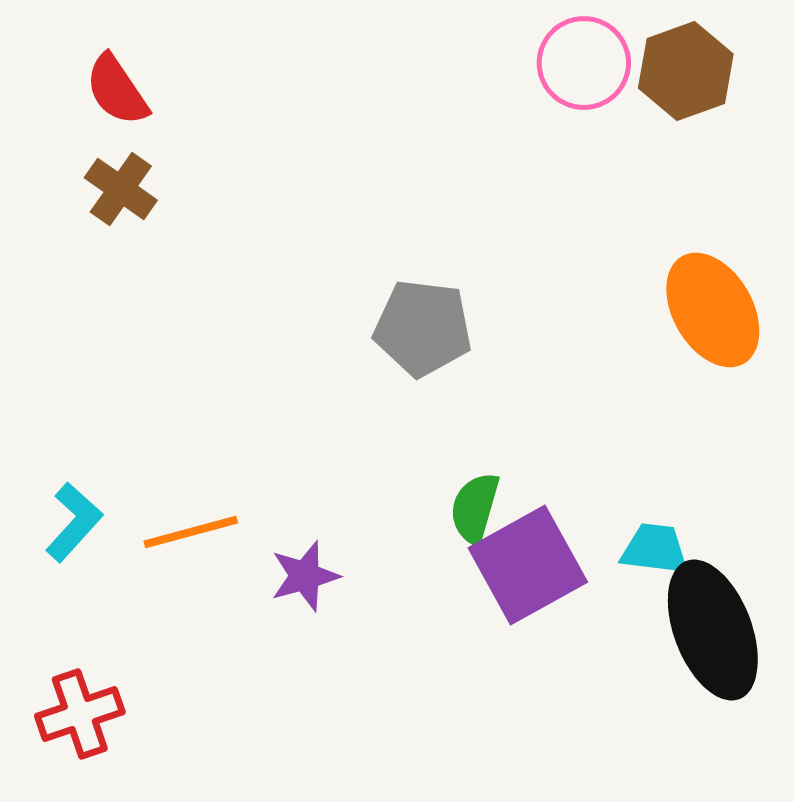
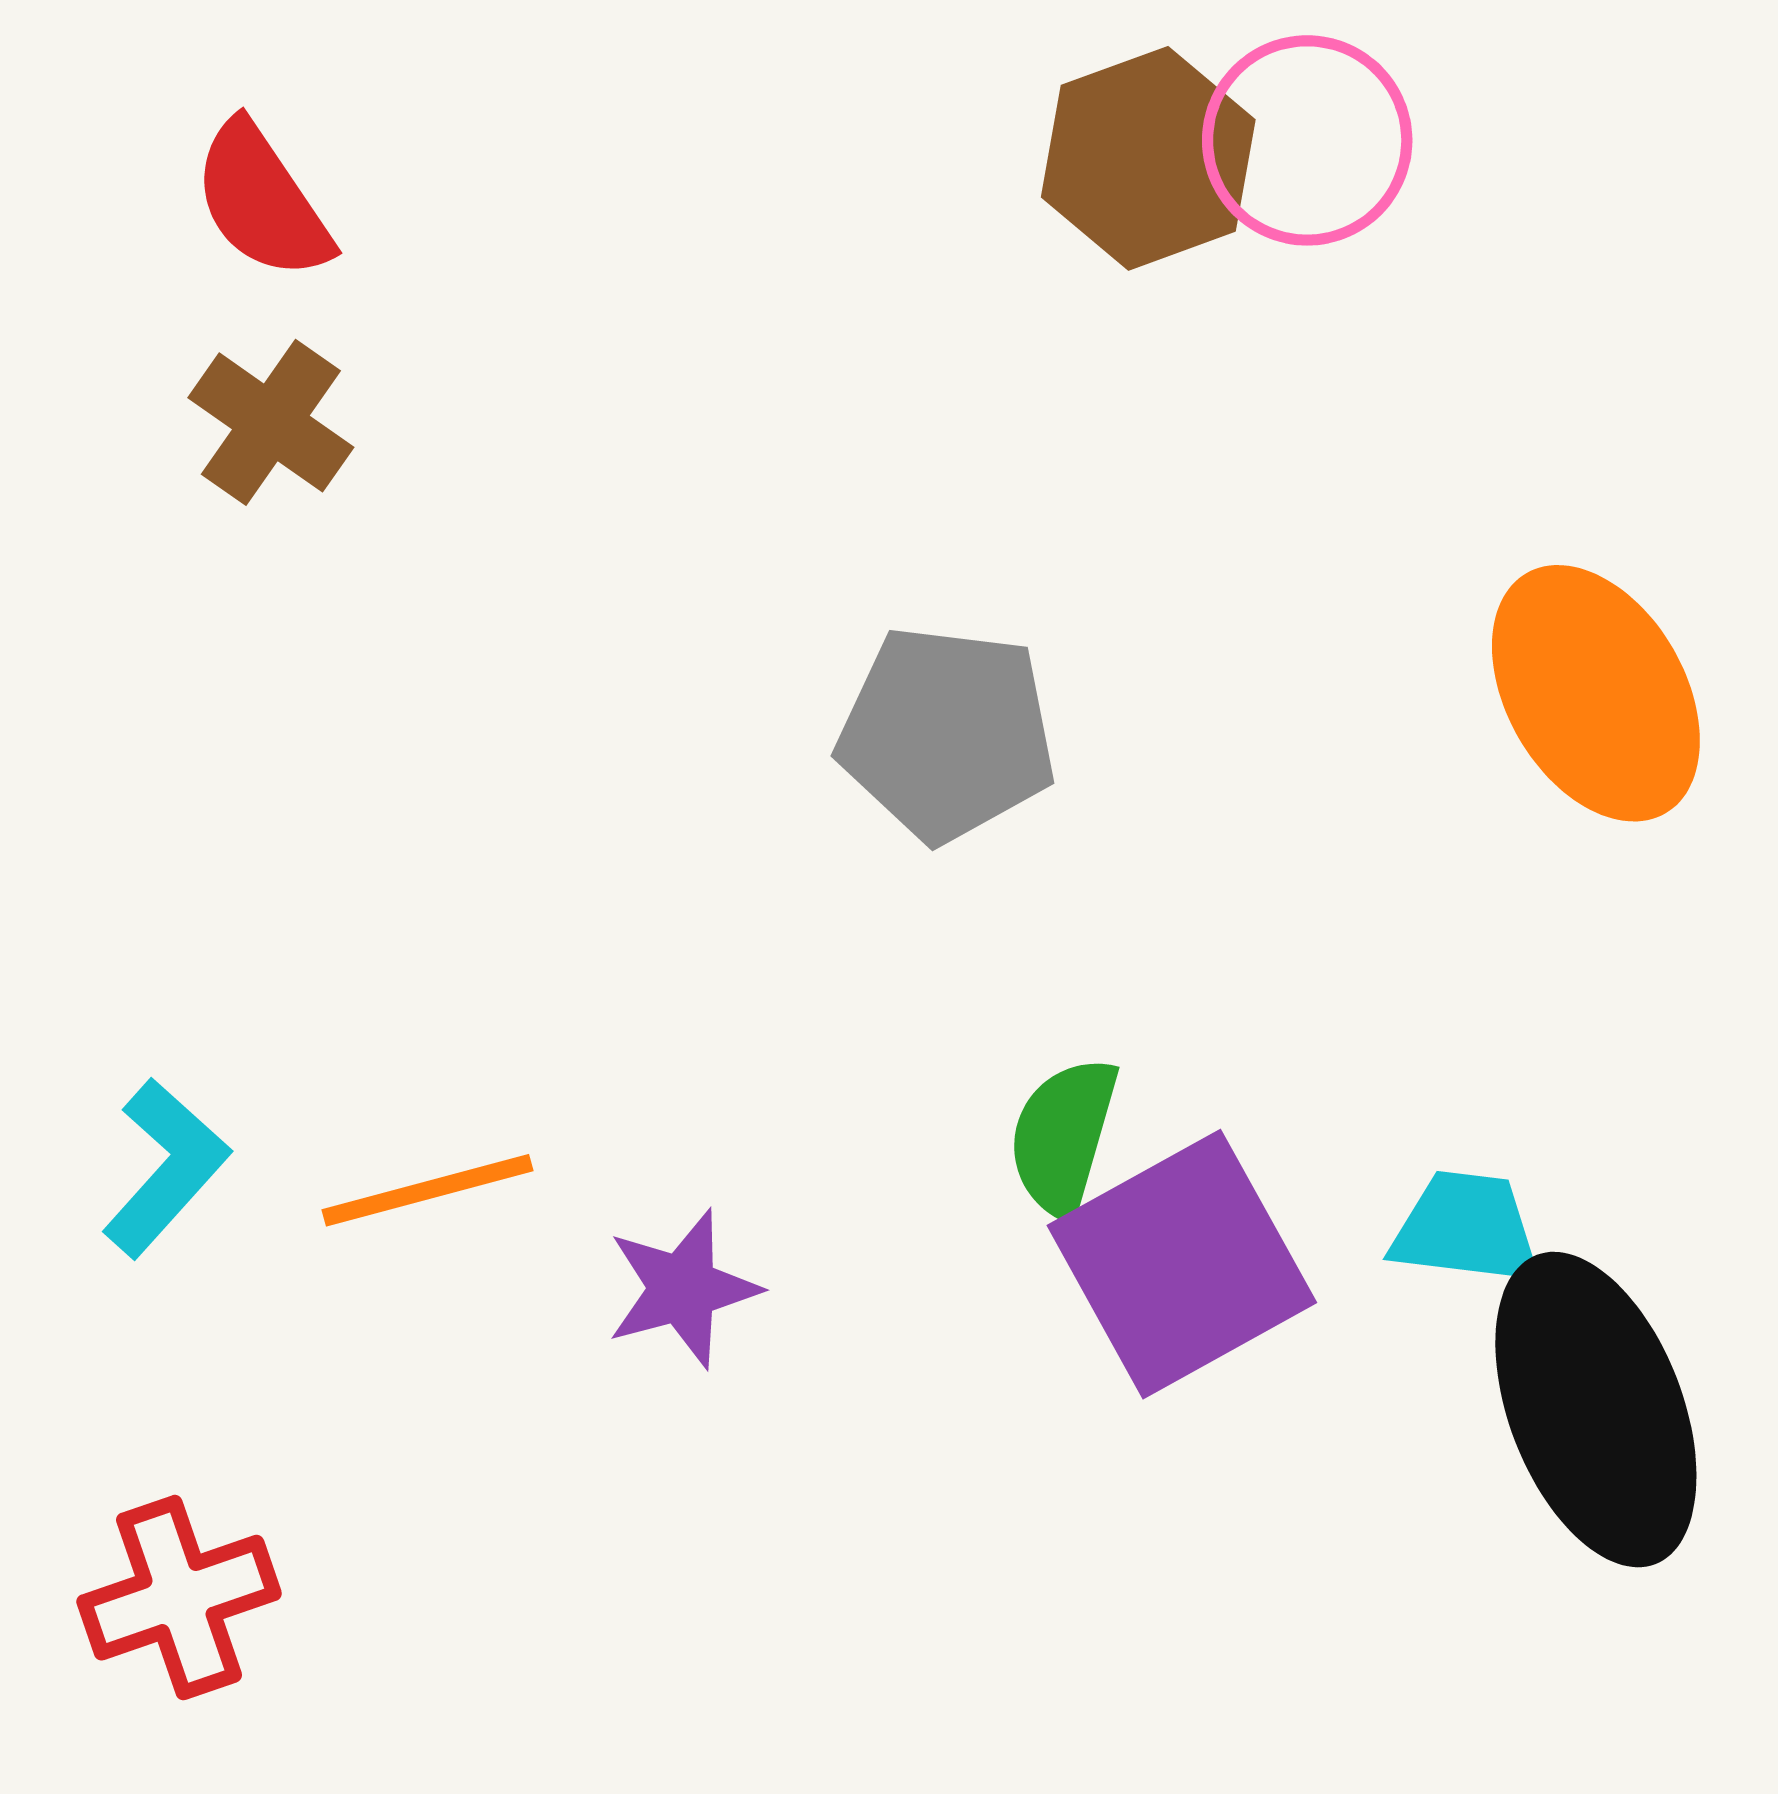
brown hexagon: (686, 71) -> (1148, 158), moved

